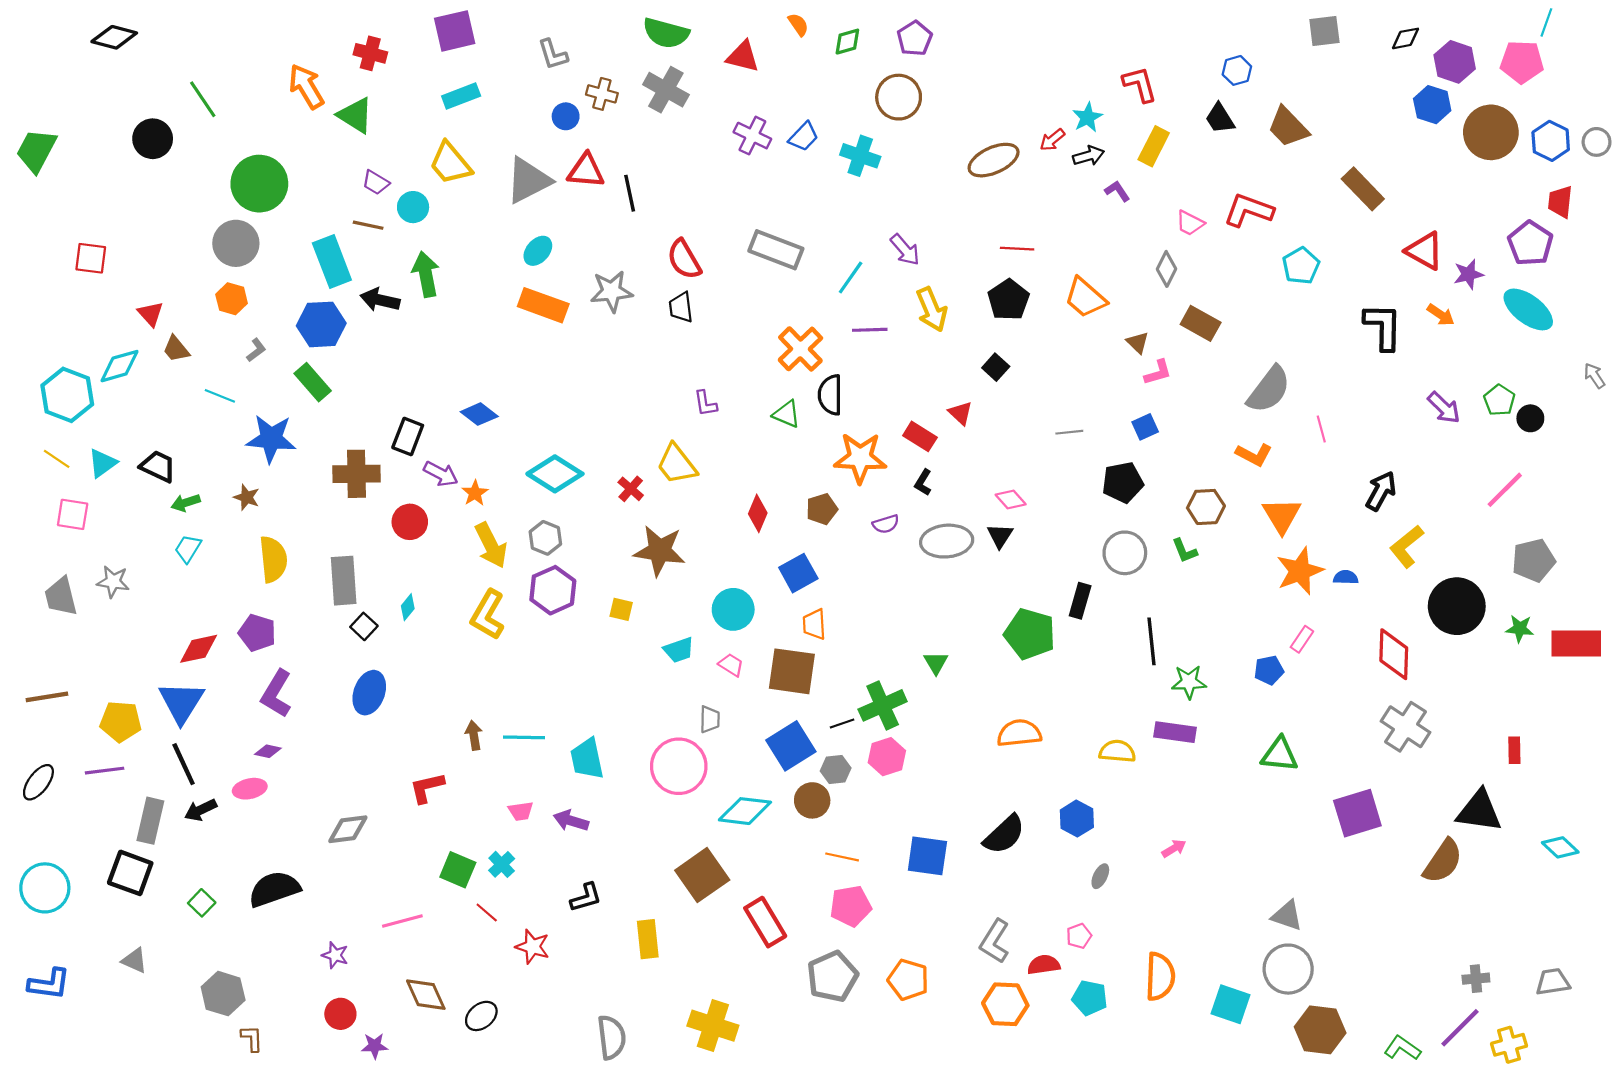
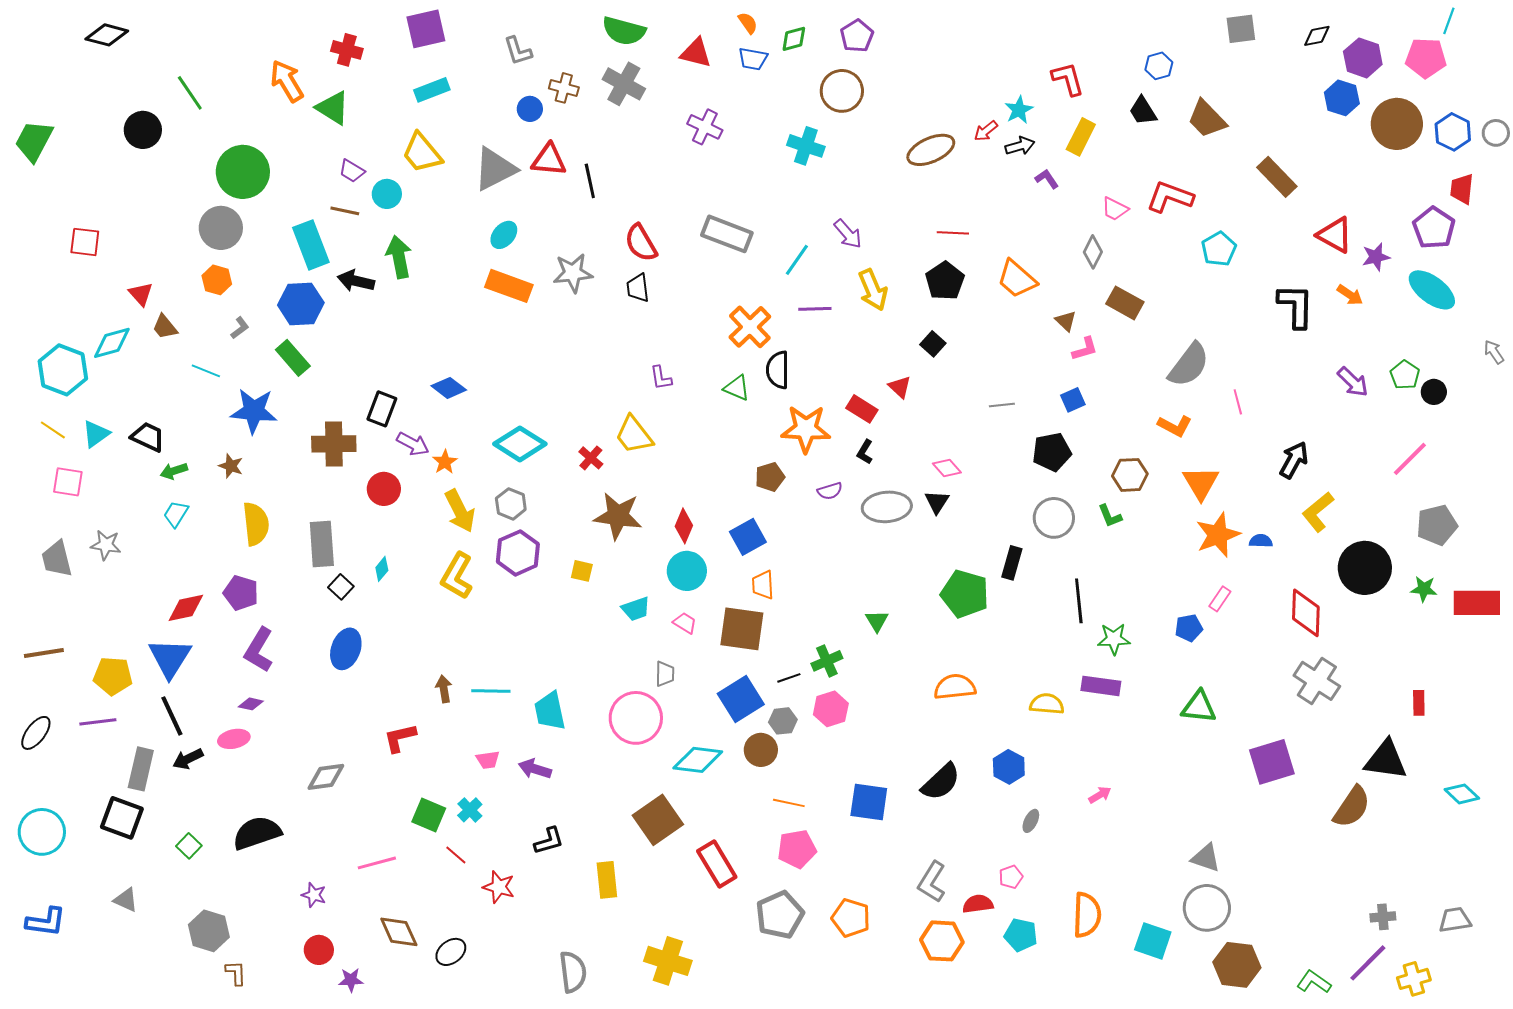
blue trapezoid: (804, 137) -> (753, 59), moved, turned 56
red diamond: (758, 513) -> (684, 526), moved
green cross: (883, 705) -> (827, 661), size x0.7

